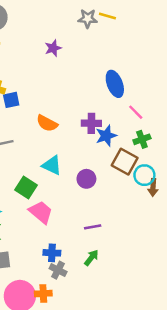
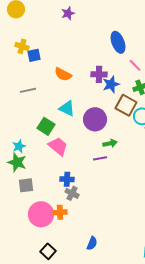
purple circle: (86, 179) -> (95, 119), size x1.5
green arrow: (91, 258) -> (110, 143), moved, turned 40

